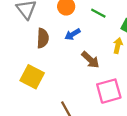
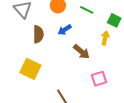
pink square: (109, 91) -> (99, 79), size x0.7

